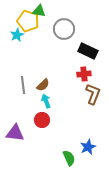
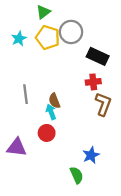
green triangle: (39, 11) -> (43, 12), turned -48
yellow pentagon: (28, 21) -> (48, 38), moved
brown semicircle: (43, 85) -> (54, 101), moved, turned 112
blue star: (88, 147) -> (91, 155), moved

